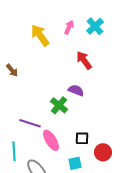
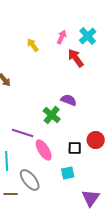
yellow arrow: (40, 35) -> (33, 45), size x0.6
red arrow: (84, 60) -> (76, 58), moved
red circle: (103, 152) -> (96, 140), moved

